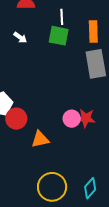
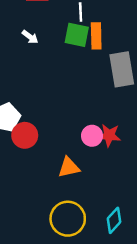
orange rectangle: (93, 31) -> (96, 36), moved
orange triangle: (40, 139) -> (69, 167), moved

